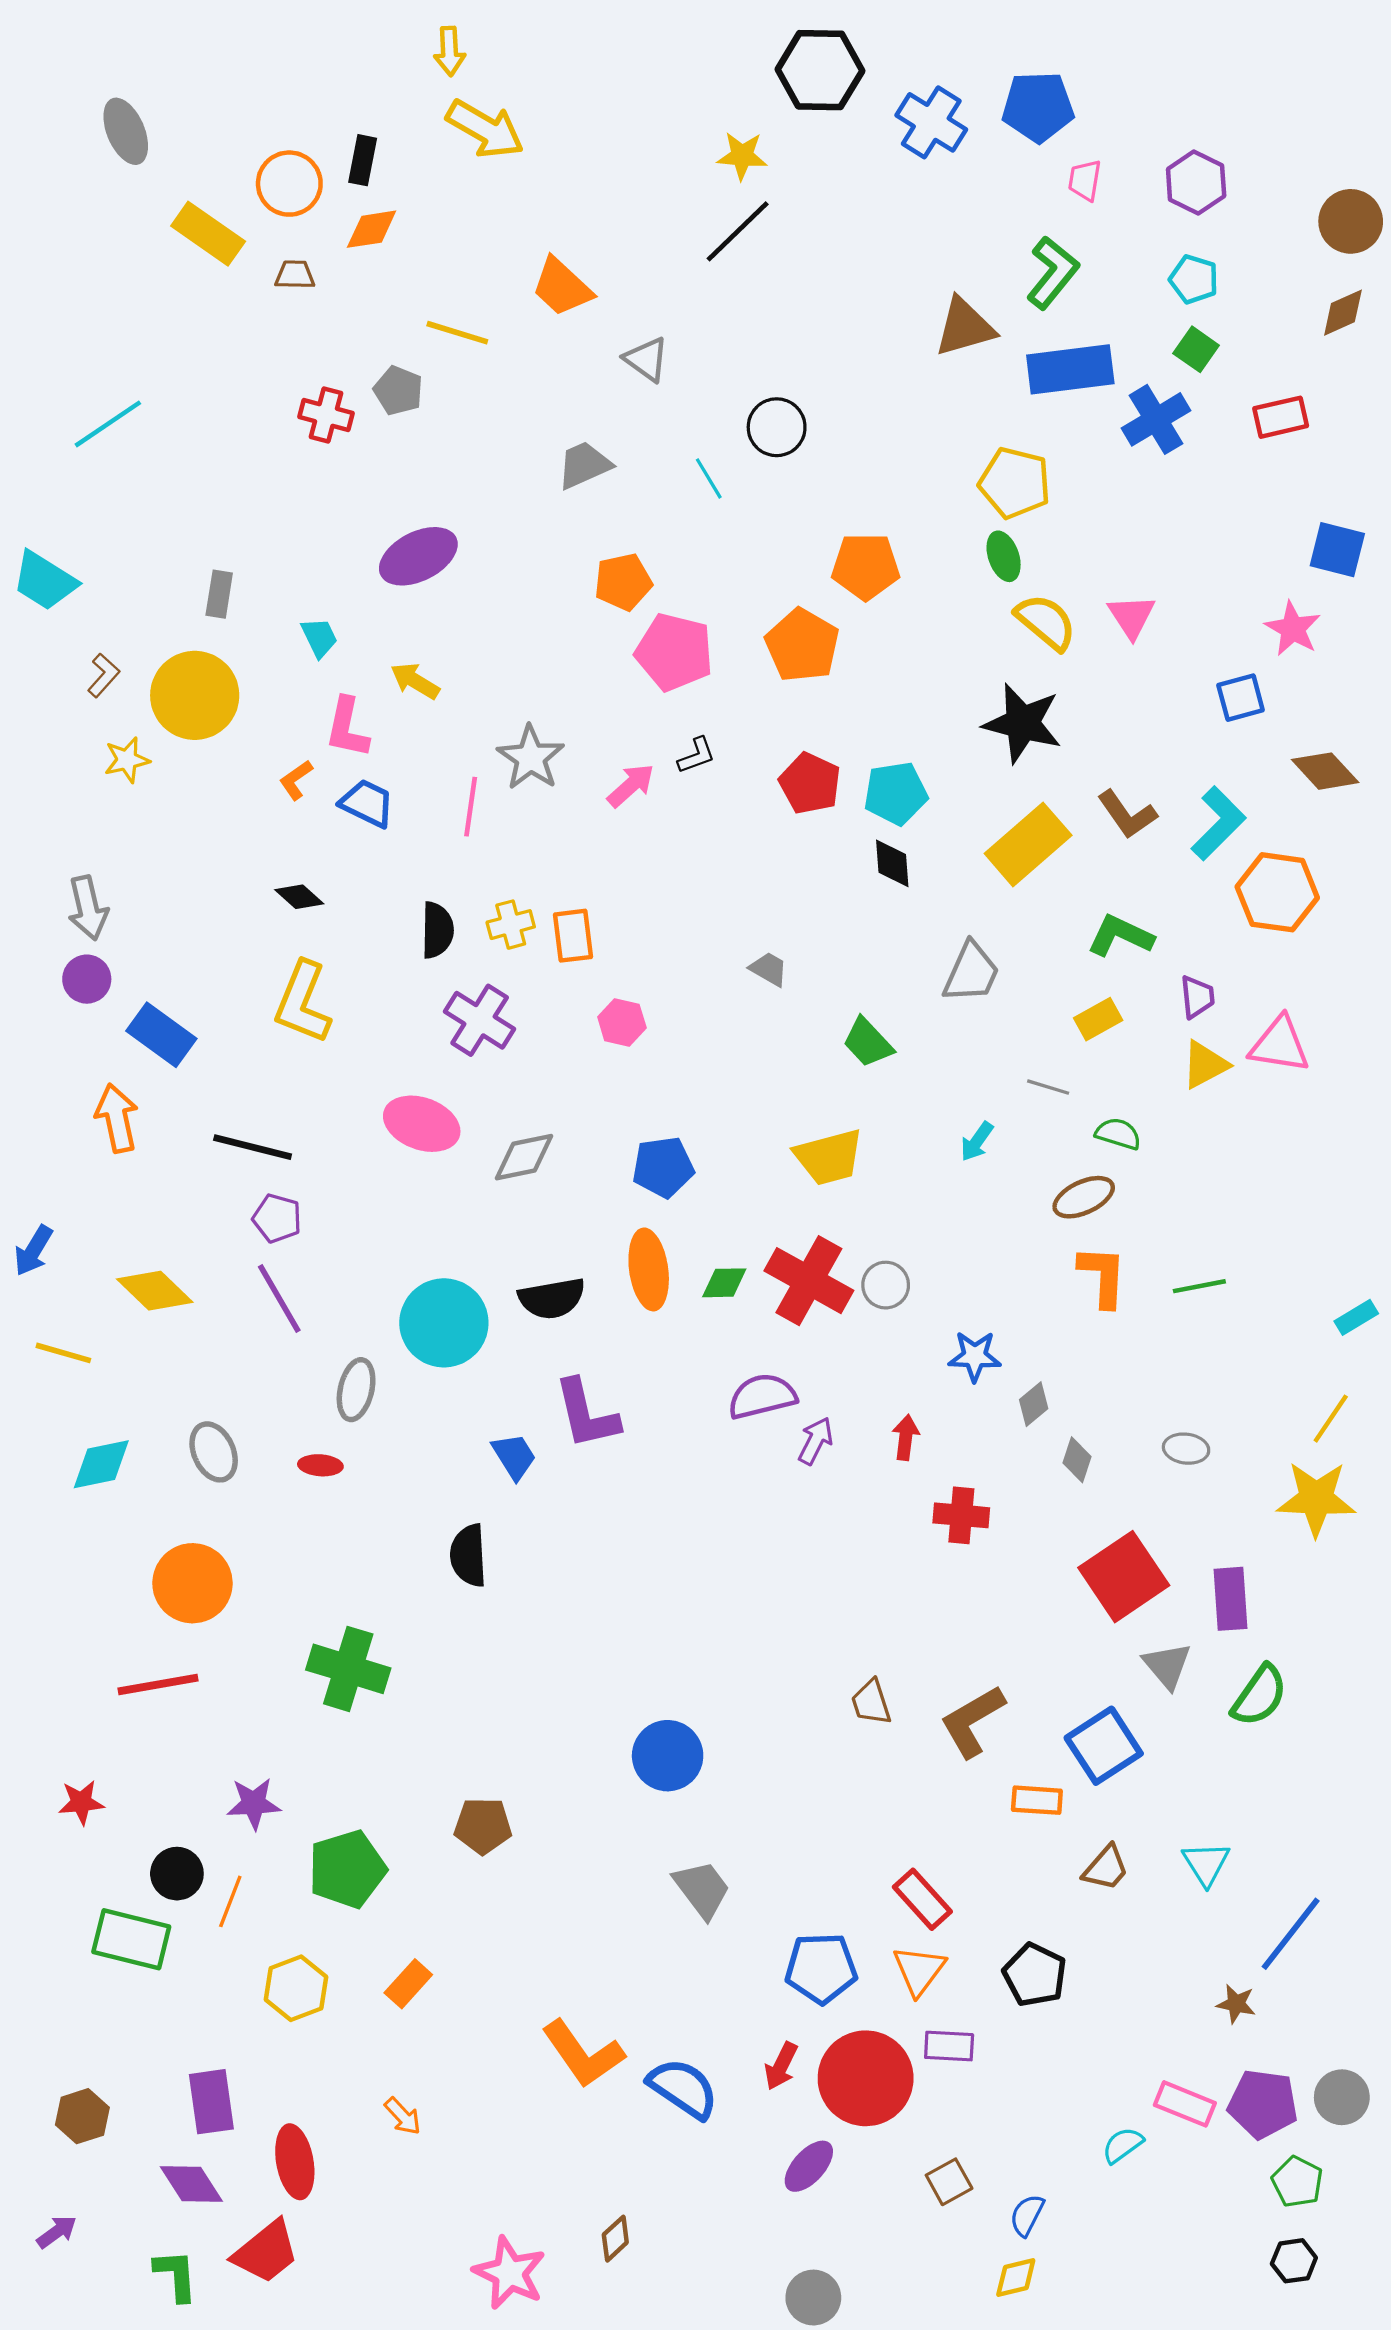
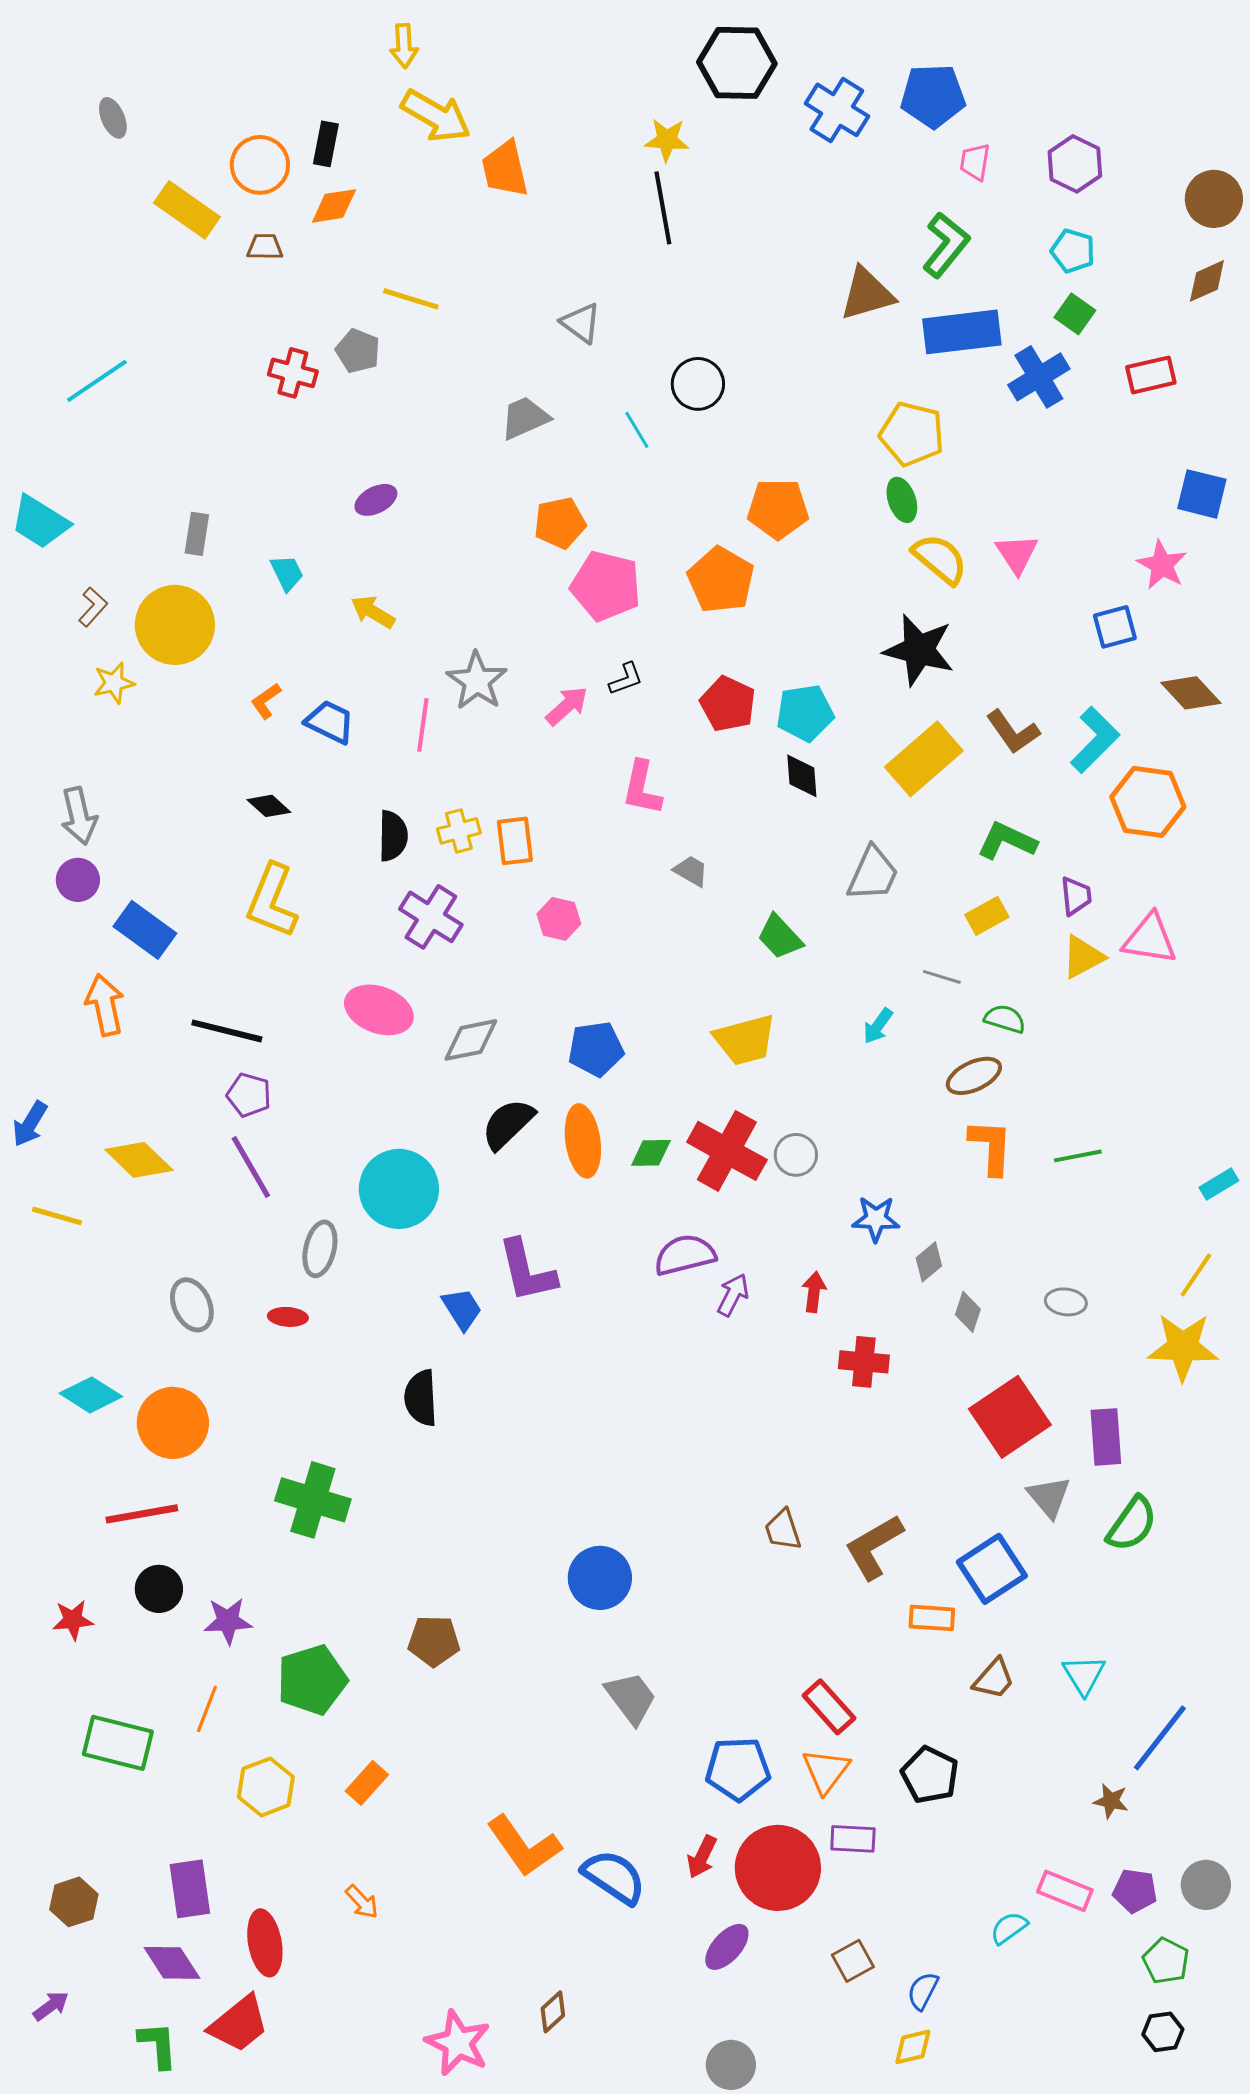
gray ellipse: (126, 131) -> (113, 118), size x0.7
black line: (738, 231) -> (663, 208), turned -56
orange trapezoid: (562, 287) -> (505, 169), moved, turned 34
purple ellipse: (418, 556) -> (376, 500), size x0.6
pink L-shape: (347, 728) -> (642, 788), moved
black semicircle: (552, 1298) -> (508, 1124), moved, turned 146
cyan diamond: (101, 1464) -> (91, 1395), moved, turned 44
black circle: (177, 1874) -> (159, 1589), moved
purple pentagon: (1263, 2104) -> (1135, 1891), size x0.7

